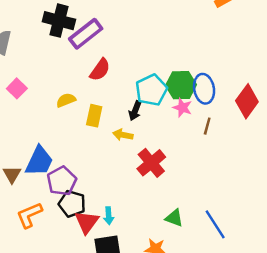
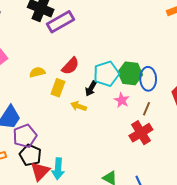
red semicircle: (100, 70) -> (70, 66), moved
pink star: (182, 108) -> (122, 100), moved
red cross: (151, 163) -> (141, 133), moved
cyan arrow: (109, 216) -> (58, 169), size x1.5

